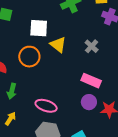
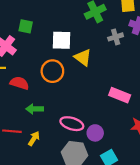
gray cross: (92, 46) -> (116, 37), moved, turned 32
green arrow: (12, 91) -> (35, 109), turned 77
purple circle: (89, 102) -> (95, 133), moved

